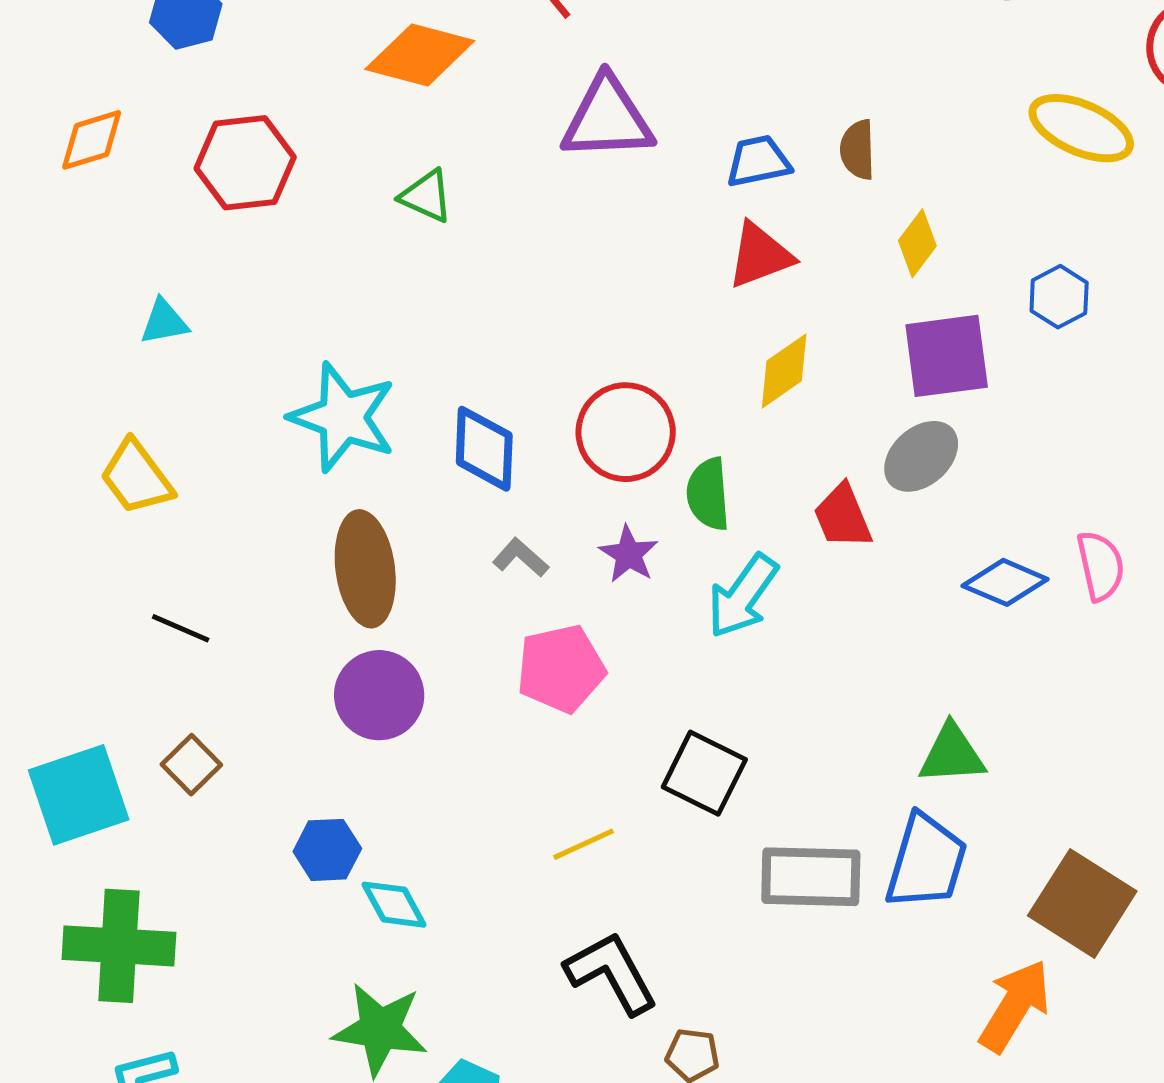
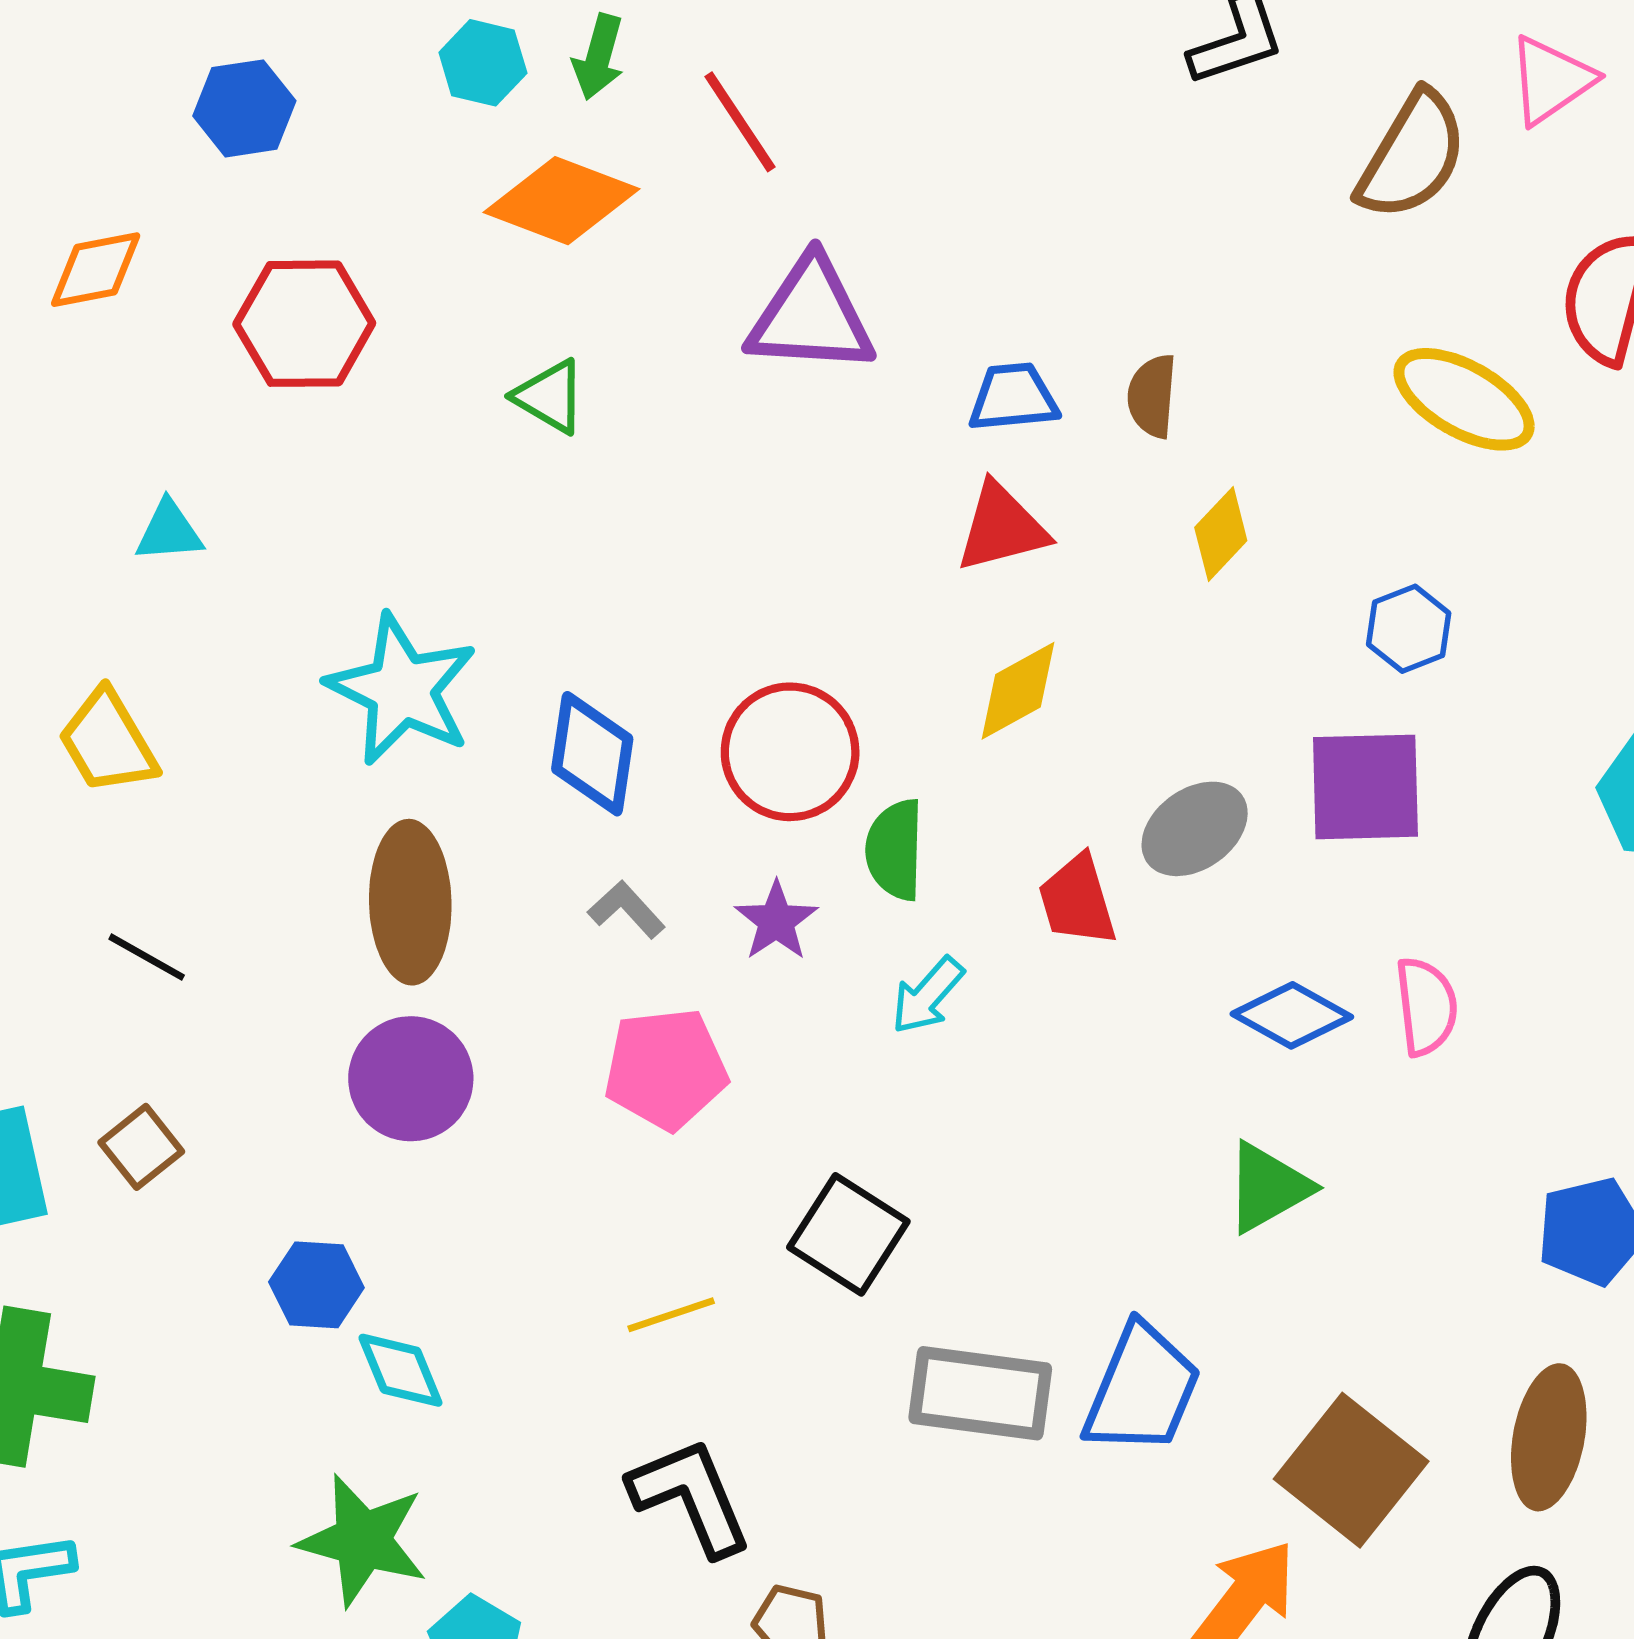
purple square: (947, 356) -> (1365, 787), moved
cyan arrow: (743, 596) -> (928, 995), size x0.7
green triangle: (952, 754) -> (1268, 1187), moved, turned -32

